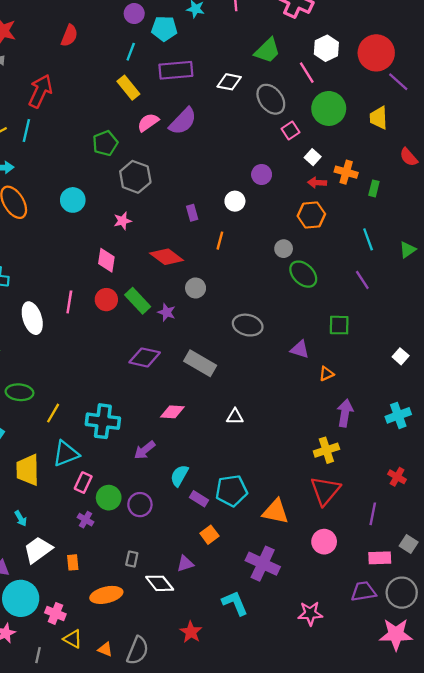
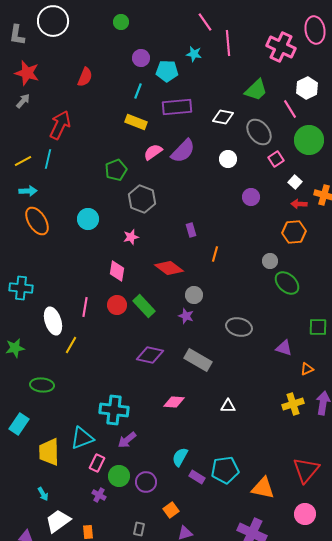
yellow rectangle: (128, 88) -> (136, 122), turned -30
white circle: (235, 201) -> (228, 159), moved
purple star: (167, 312) -> (186, 316), moved
yellow line: (53, 413) -> (71, 345), moved
purple arrow: (145, 450) -> (127, 440), moved
yellow cross: (326, 450) -> (293, 404), moved
orange square: (209, 535) -> (171, 510), moved

